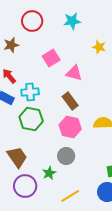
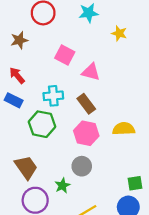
yellow star: (99, 47) -> (119, 33), moved
pink square: (51, 58) -> (65, 55), turned -30
cyan cross: (30, 92) -> (53, 96), moved

